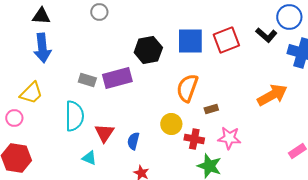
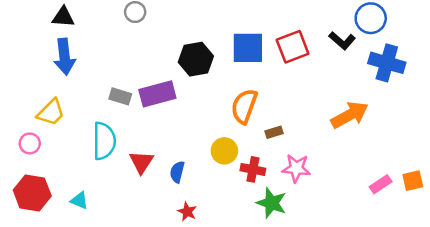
cyan triangle: (89, 158) -> (79, 200), moved

